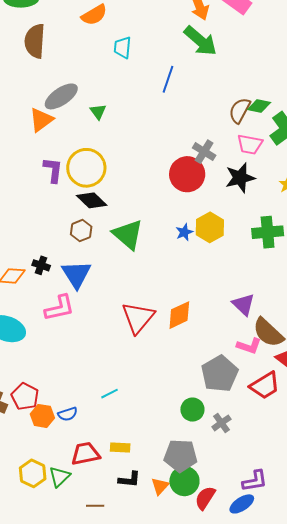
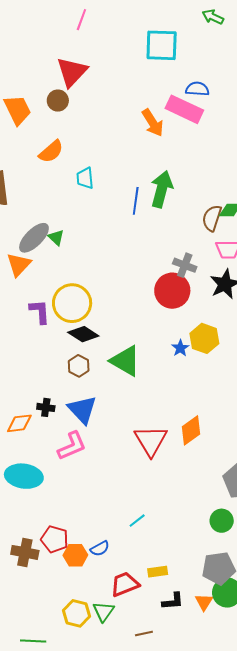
green arrow: (200, 41) -> (162, 189), moved, turned -105
green triangle: (98, 112) -> (56, 237), moved

